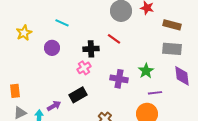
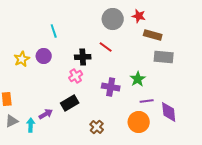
cyan line: (62, 23) -> (54, 31), turned 48
brown rectangle: (172, 25) -> (153, 35), moved
yellow star: (24, 33) -> (22, 59), moved
purple diamond: (182, 76) -> (169, 112), moved

